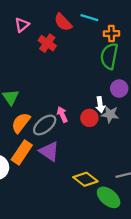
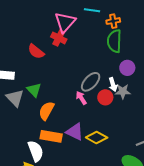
red semicircle: (63, 22) -> (36, 51), moved
pink triangle: (22, 25) -> (65, 22), moved, size x1.6
gray ellipse: (45, 125) -> (91, 82), moved
orange rectangle: (22, 152) -> (51, 136), turned 75
yellow diamond: (85, 179) -> (97, 138), moved

